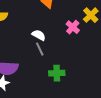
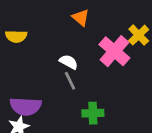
pink cross: (73, 27) -> (114, 51), size x1.6

